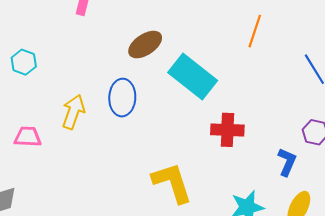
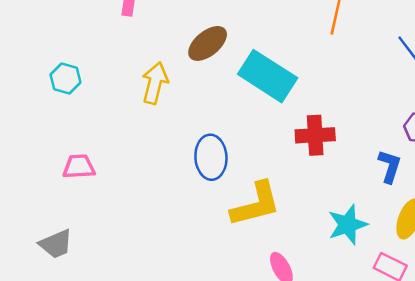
blue ellipse: (122, 98) -> (211, 157), moved
yellow arrow: (73, 112) -> (155, 83), moved
yellow L-shape: (172, 183) -> (256, 204), turned 99

